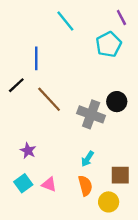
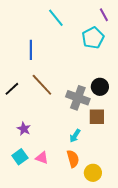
black line: (16, 85) -> (12, 89), moved
brown square: (120, 175) -> (97, 117), moved

